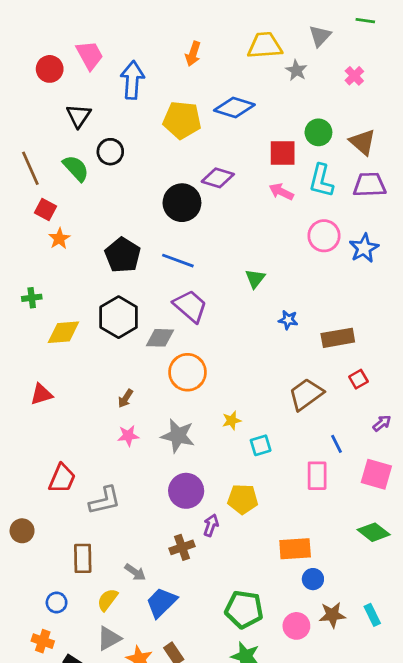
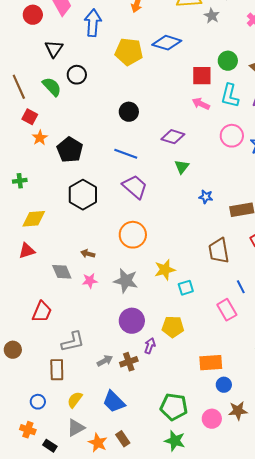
purple diamond: (218, 178) -> (173, 137), moved
black circle: (182, 203) -> (129, 112), size x0.7
black pentagon: (123, 255) -> (70, 150), moved
yellow diamond: (63, 332) -> (34, 219), moved
gray diamond: (160, 338) -> (62, 272), moved, turned 65
brown trapezoid: (306, 394) -> (219, 251), turned -64
brown arrow: (125, 398) -> (88, 254), turned 72
yellow star: (232, 421) -> (165, 270), size x1.5
pink rectangle: (317, 476) -> (227, 310), turned -30
gray L-shape: (105, 500) -> (73, 342), moved
gray arrow: (135, 572) -> (105, 361), moved, turned -63
blue trapezoid: (161, 602) -> (114, 402), turned -90

